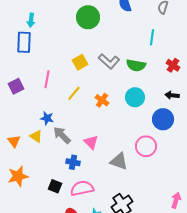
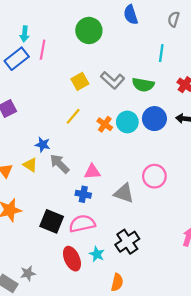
blue rectangle: (24, 42) -> (17, 59), turned 50
pink line: (47, 79) -> (43, 50), moved
cyan circle: (135, 97) -> (127, 122), moved
blue circle: (163, 119) -> (154, 119), moved
pink triangle: (91, 142) -> (92, 172), turned -49
blue cross: (73, 162) -> (83, 194), moved
black square: (55, 186) -> (52, 221), size x1.5

